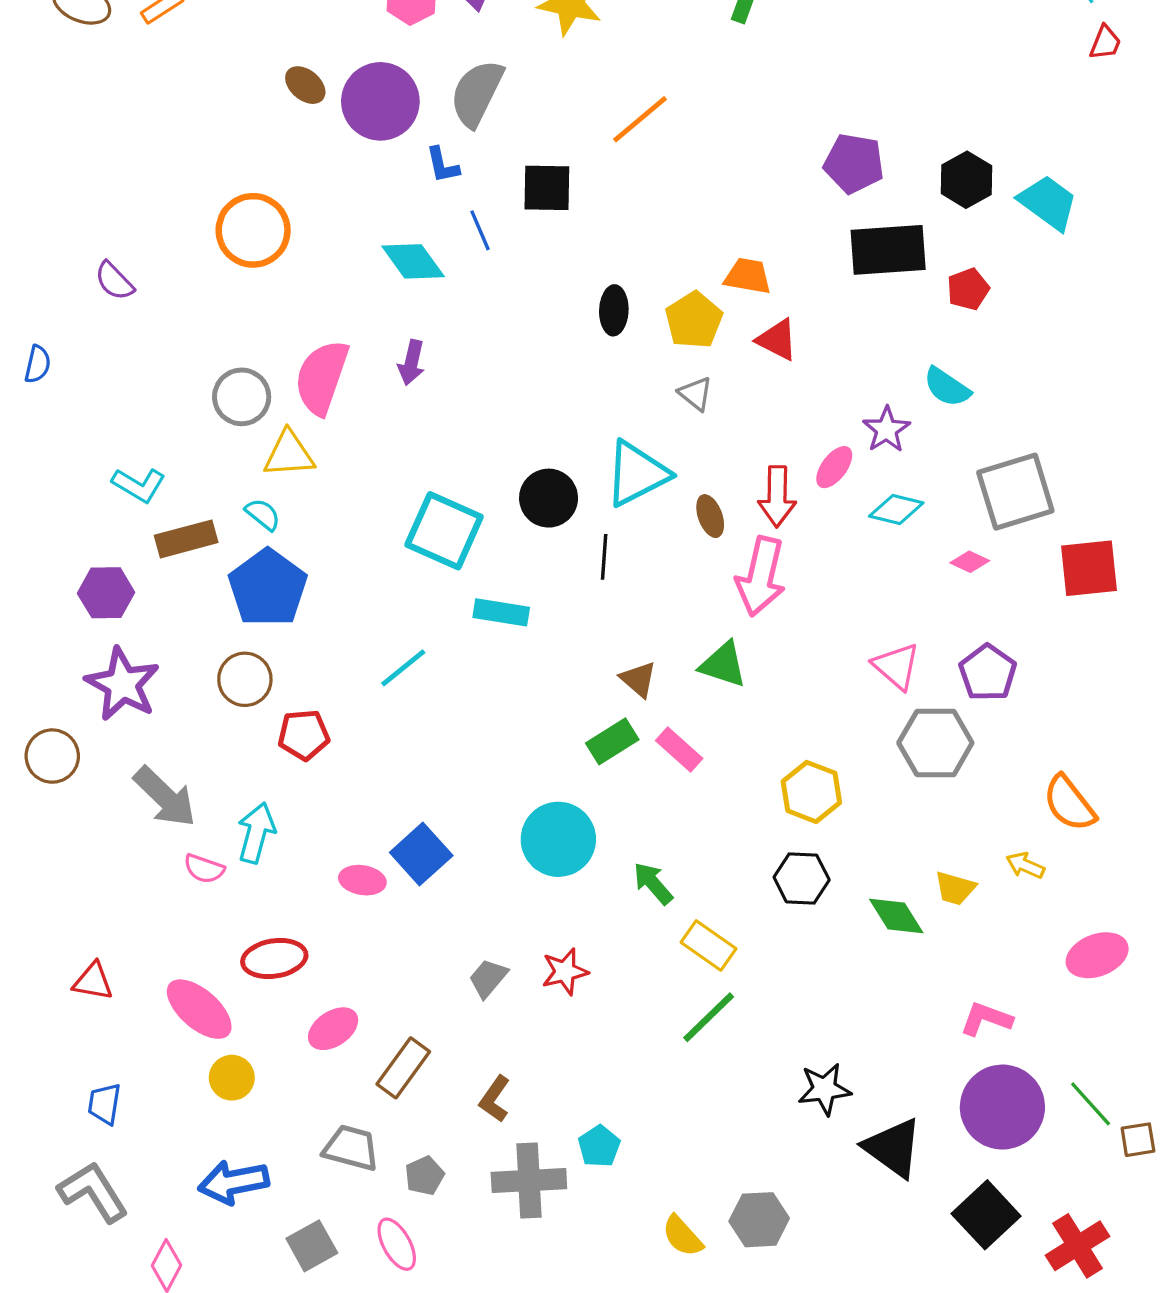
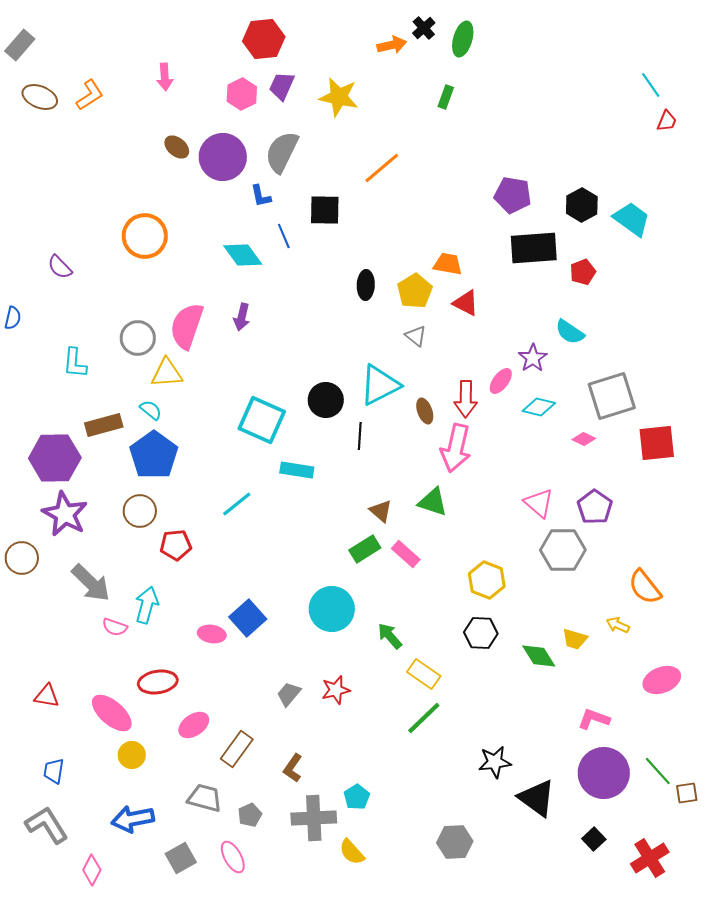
cyan L-shape: (139, 485) -> (75, 363), moved, turned 64
purple hexagon: (106, 593) -> (55, 458), size x1.5
black square: (986, 1215) -> (594, 839), size x0.6
yellow semicircle: (682, 1236) -> (352, 852), moved

